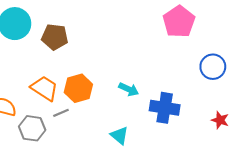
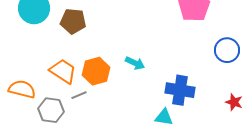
cyan arrow: (129, 89) -> (135, 63), moved
cyan triangle: (119, 135) -> (164, 117), moved, turned -30

